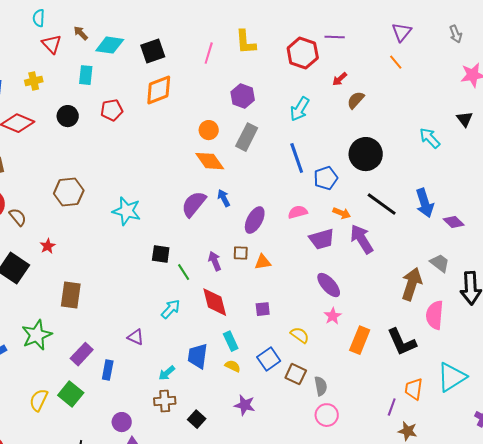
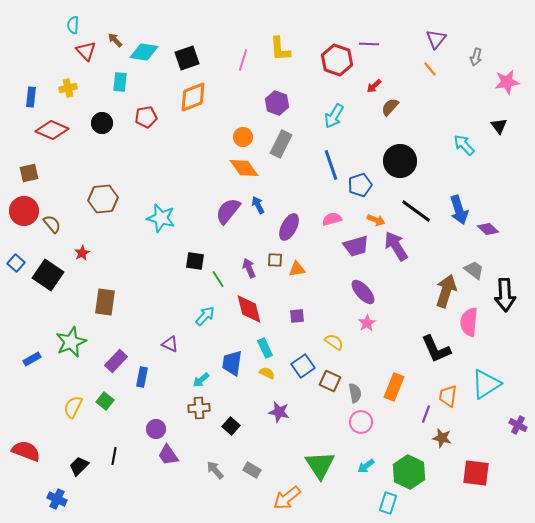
gray arrow: (456, 34) -> (476, 57), moved, turned 36
orange rectangle: (360, 340) -> (394, 387), moved
green square: (71, 394) -> (105, 401), size x0.7

